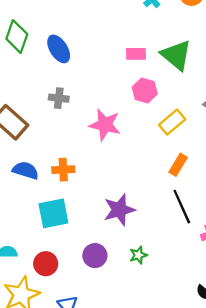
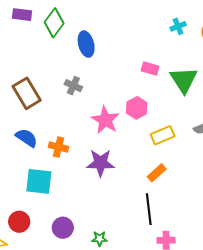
pink hexagon: (145, 90) -> (137, 108), moved
purple star: (119, 210) -> (101, 163), moved

